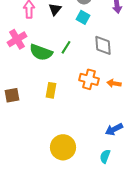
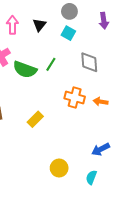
yellow rectangle: (51, 90) -> (35, 119), moved, turned 35
yellow circle: (63, 147) -> (59, 168), moved, size x0.7

